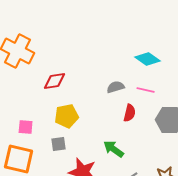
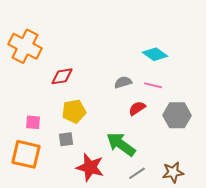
red semicircle: (130, 113) -> (137, 108), turned -138
green arrow: (114, 149) -> (121, 144), size x1.4

